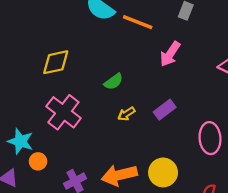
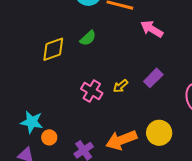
pink arrow: (170, 54) -> (152, 29), turned 95
green semicircle: (113, 82) -> (88, 38), moved
pink cross: (63, 112) -> (92, 91), moved, size x0.7

